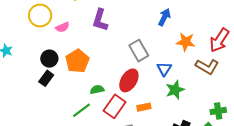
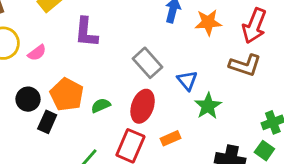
orange star: (186, 42) -> (208, 22), moved
black rectangle: (46, 78) -> (47, 122), moved
green semicircle: (97, 89) -> (101, 105), moved

